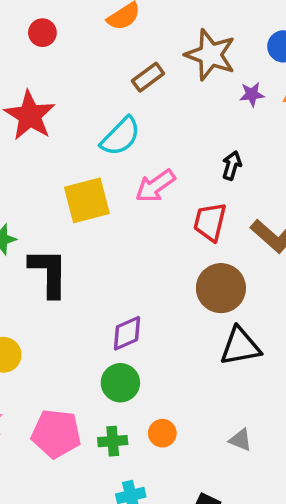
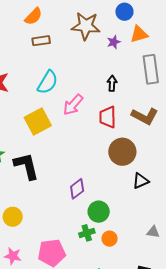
brown rectangle: (148, 77) -> (41, 41), moved, turned 42
black triangle: (240, 346) -> (141, 181), size x0.7
green circle: (120, 383) -> (99, 212), moved
green cross: (113, 441) -> (87, 233), moved

